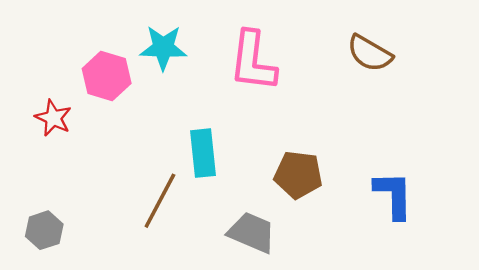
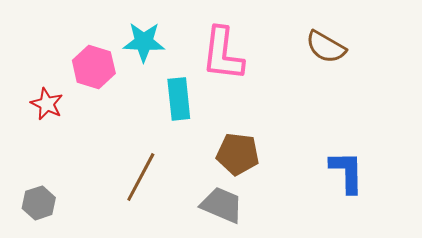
cyan rectangle: (203, 153) -> (179, 99), moved
brown pentagon: (298, 175) -> (238, 154), moved

